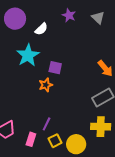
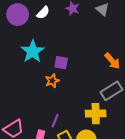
white semicircle: (41, 29) -> (43, 13), moved
yellow cross: (101, 127) -> (96, 114), moved

